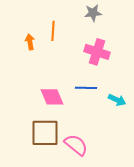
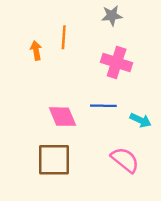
pink semicircle: (76, 145) -> (125, 160), moved

